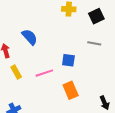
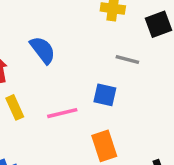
gray line: (94, 43) -> (127, 60), moved

